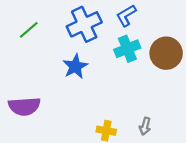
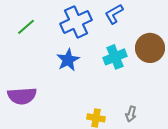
cyan cross: (127, 49) -> (115, 57), moved

